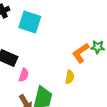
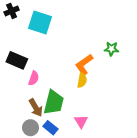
orange L-shape: (81, 53) -> (84, 65), moved

